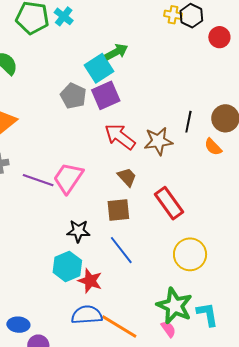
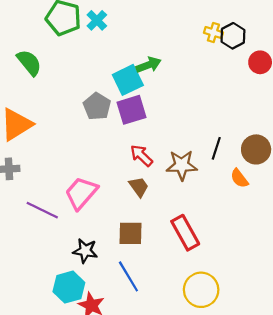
red arrow: (120, 137) -> (141, 155), size x0.7
brown trapezoid: (127, 177) -> (139, 187), moved
purple line: (38, 180) -> (42, 210), moved

